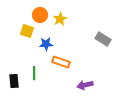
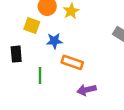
black rectangle: (14, 81) -> (16, 54), moved
purple arrow: (85, 85) -> (87, 90), moved

